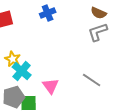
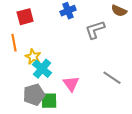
gray L-shape: (98, 32) -> (95, 30), moved

